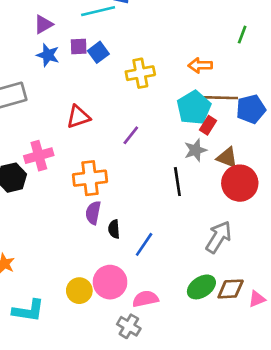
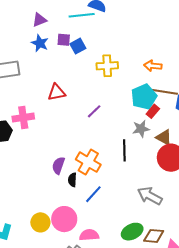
orange cross: (90, 178) -> (88, 162), moved, turned 30
gray arrow: (219, 237) -> (150, 196), turned -100

